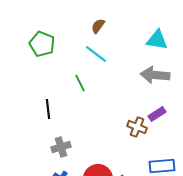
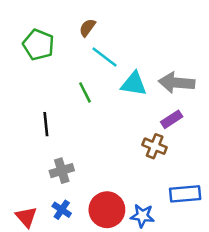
brown semicircle: (98, 26) -> (87, 28), moved
cyan triangle: (157, 40) -> (134, 84), moved
purple rectangle: (157, 114) -> (172, 119), moved

